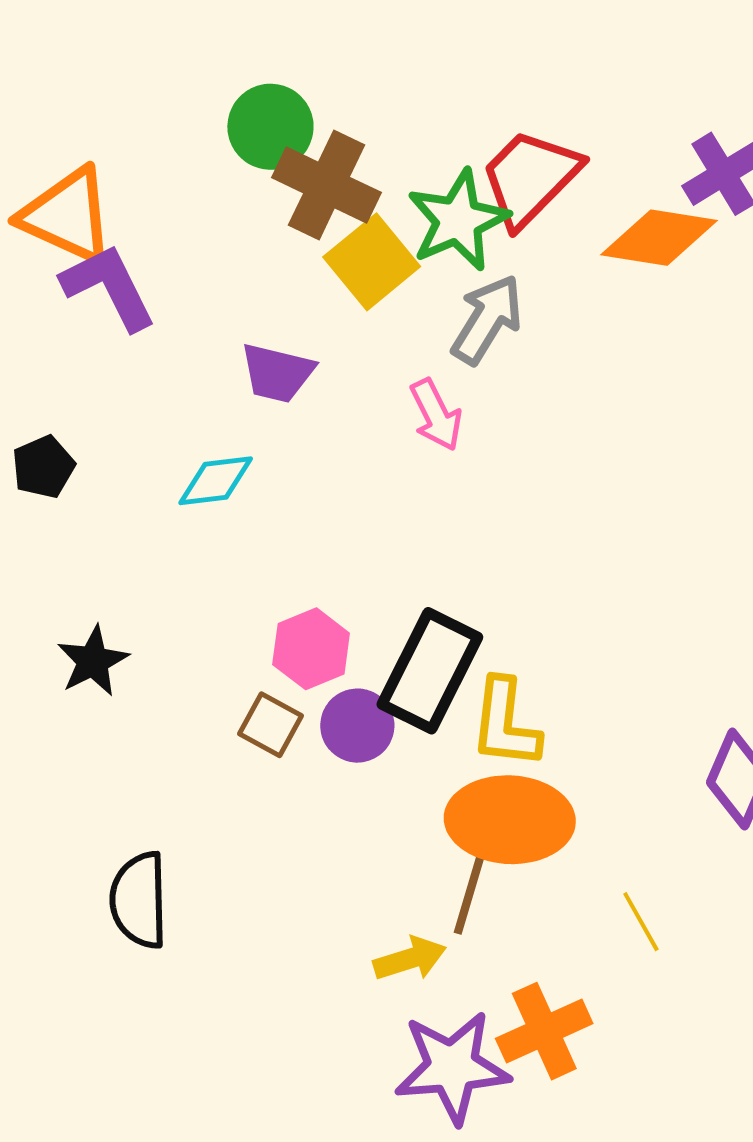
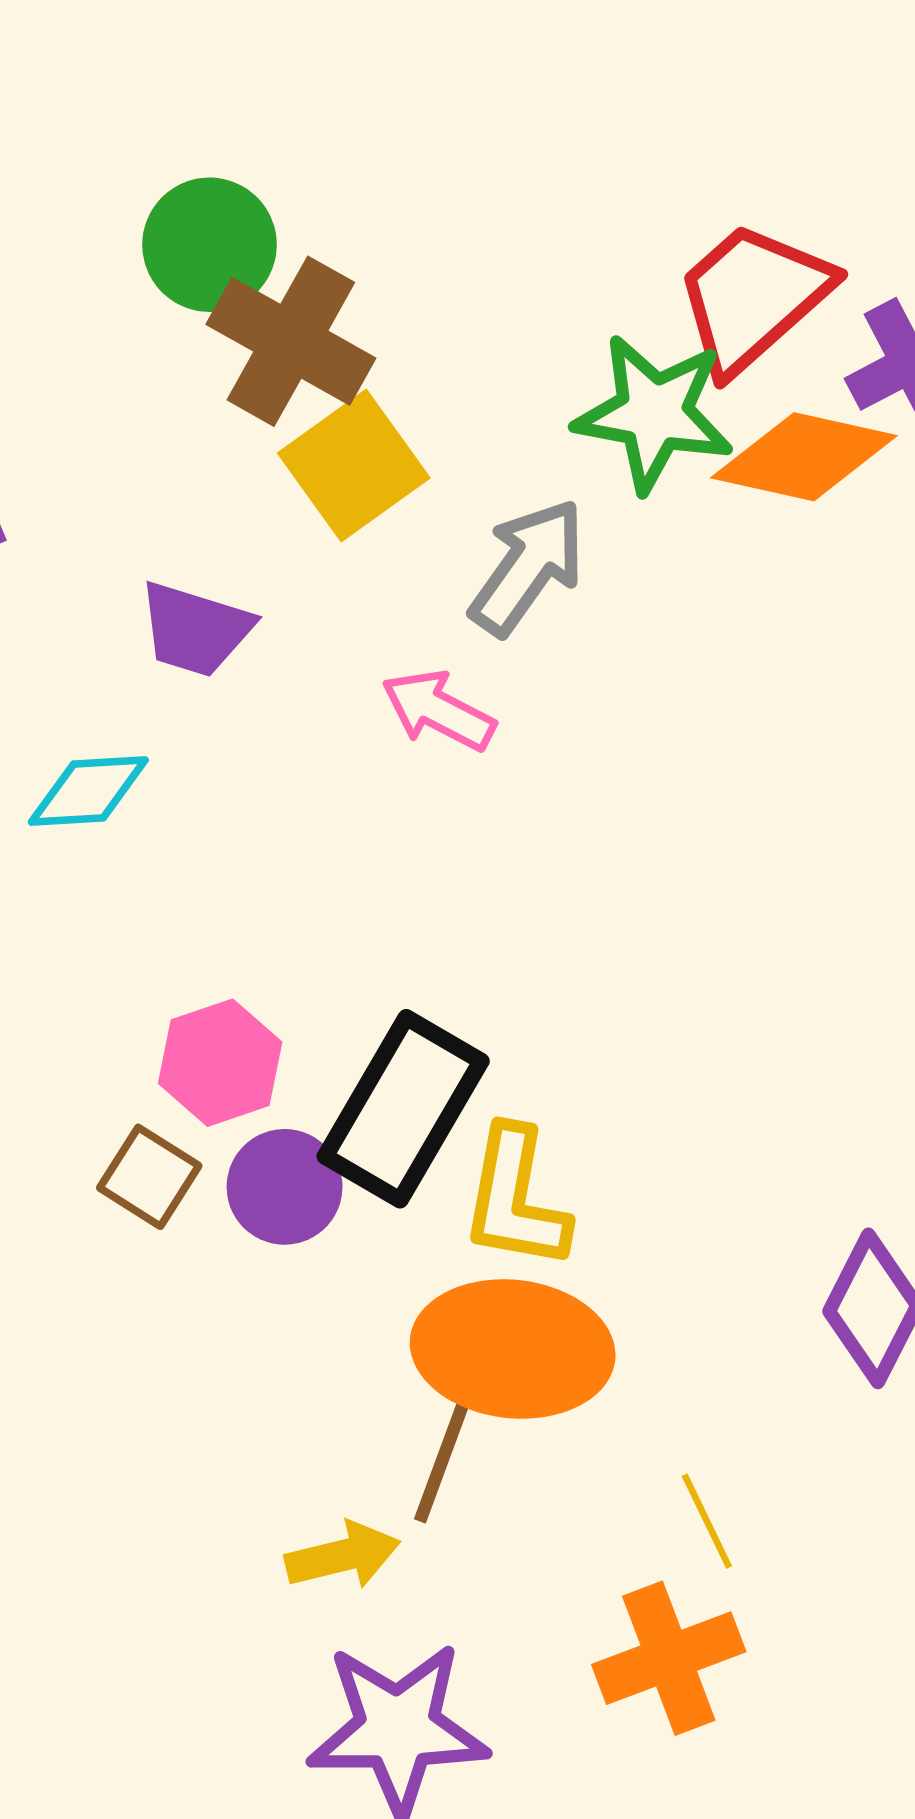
red trapezoid: (530, 178) -> (753, 297), moved
green star: (458, 220) -> (654, 413), moved, turned 30
pink arrow: (436, 415) -> (438, 710), turned 140
orange cross: (544, 1031) -> (669, 1658), moved

